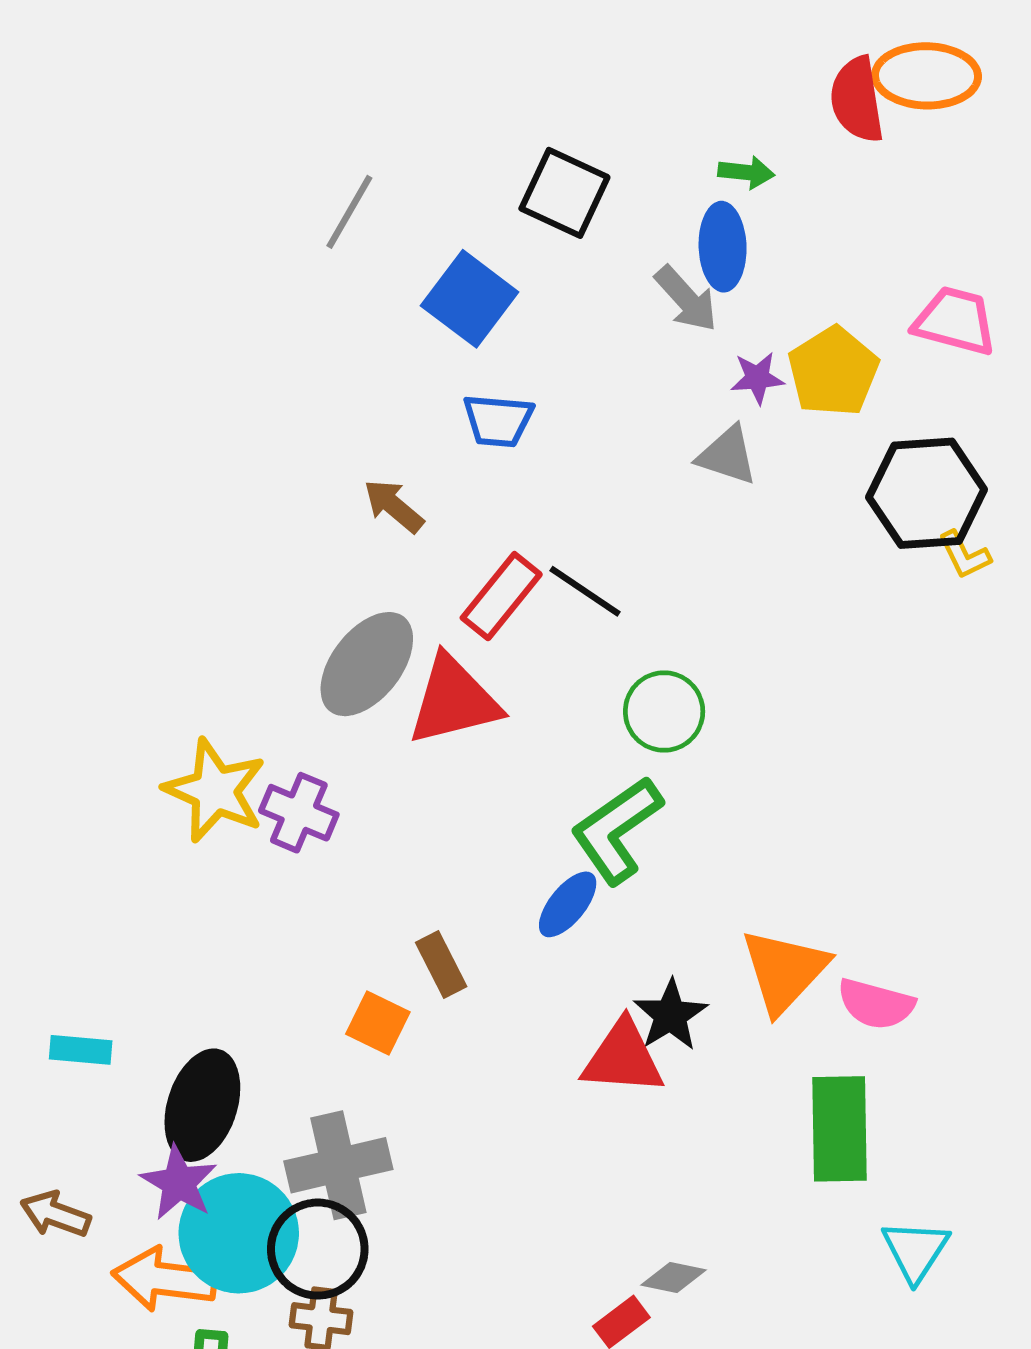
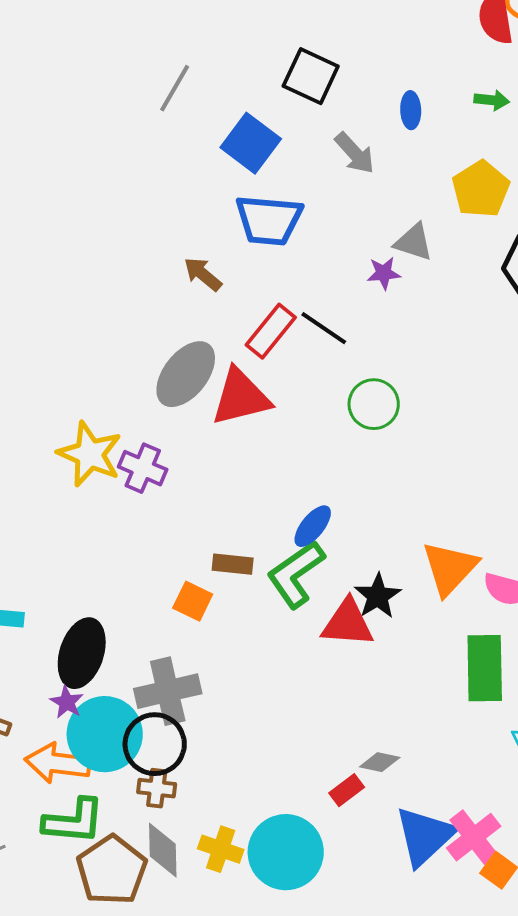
green arrow: (746, 172) -> (492, 100), moved
blue ellipse: (723, 247) -> (411, 110), size x0.7
gray arrow: (686, 299) -> (355, 153), moved
purple star: (757, 378) -> (384, 273), moved
blue trapezoid: (498, 421) -> (269, 220), size x1.5
green L-shape: (617, 830) -> (296, 574), moved
brown rectangle: (441, 964) -> (233, 564), turned -57
purple star: (179, 1183) -> (67, 702), size x0.7

